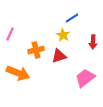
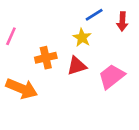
red arrow: (93, 42) -> (122, 21), moved
pink trapezoid: (85, 78) -> (112, 76), moved

